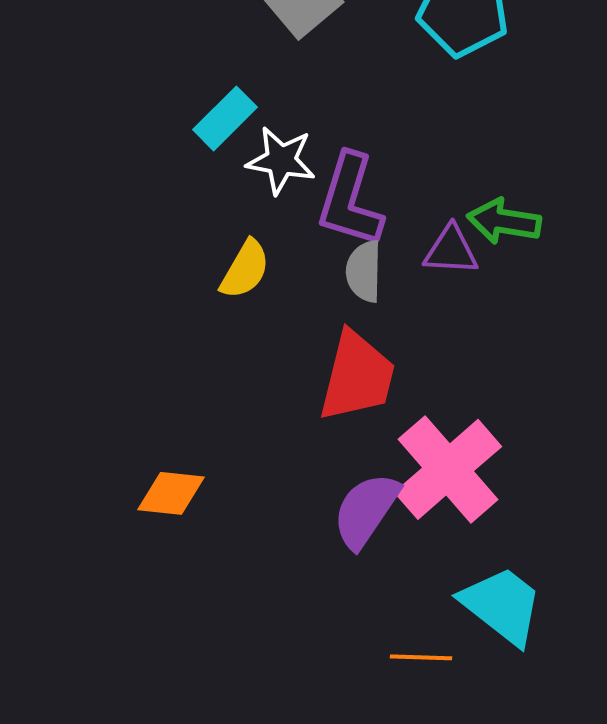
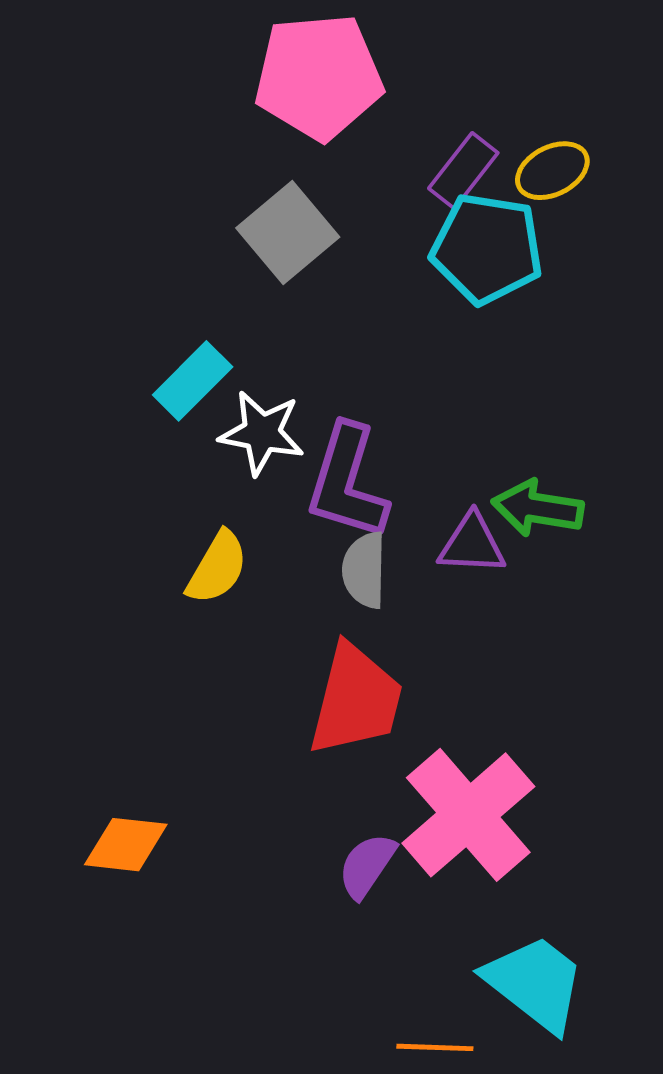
purple semicircle: (366, 510) -> (367, 866), size x0.7

